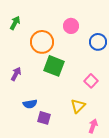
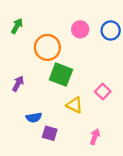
blue circle: (98, 42) -> (111, 30), moved
yellow triangle: (78, 106) -> (74, 105), moved, turned -49
pink arrow: (93, 126) -> (95, 137), moved

